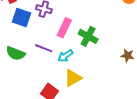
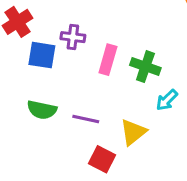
purple line: (44, 48) -> (86, 119), moved
cyan arrow: (65, 56) -> (167, 100), moved

